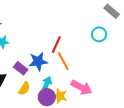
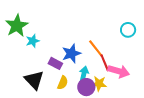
cyan circle: (99, 34) -> (128, 30), moved
red line: (56, 45) -> (105, 63), moved, turned -36

